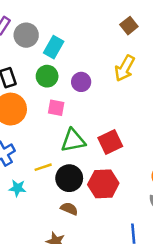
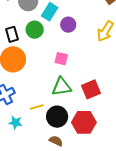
green circle: (47, 76) -> (35, 30), moved
purple circle: (81, 82) -> (68, 25), moved
pink square: (56, 108) -> (61, 59), moved

